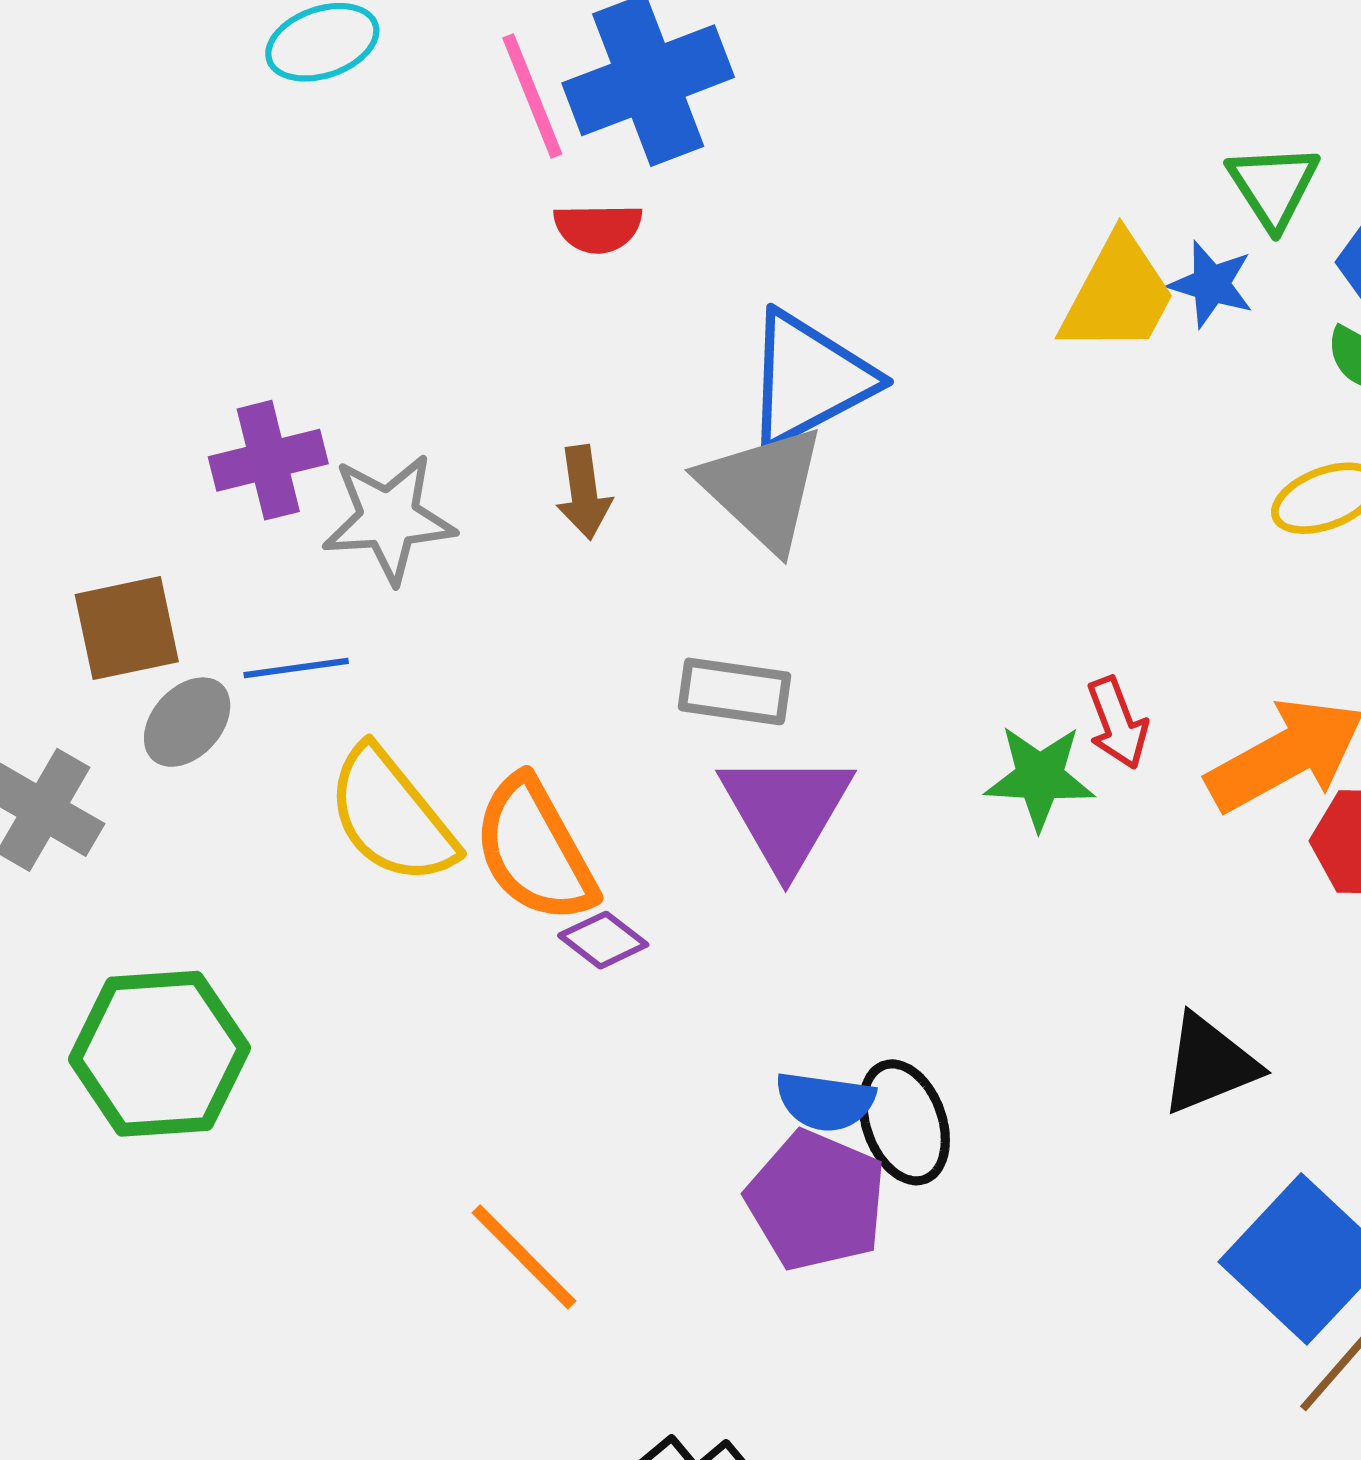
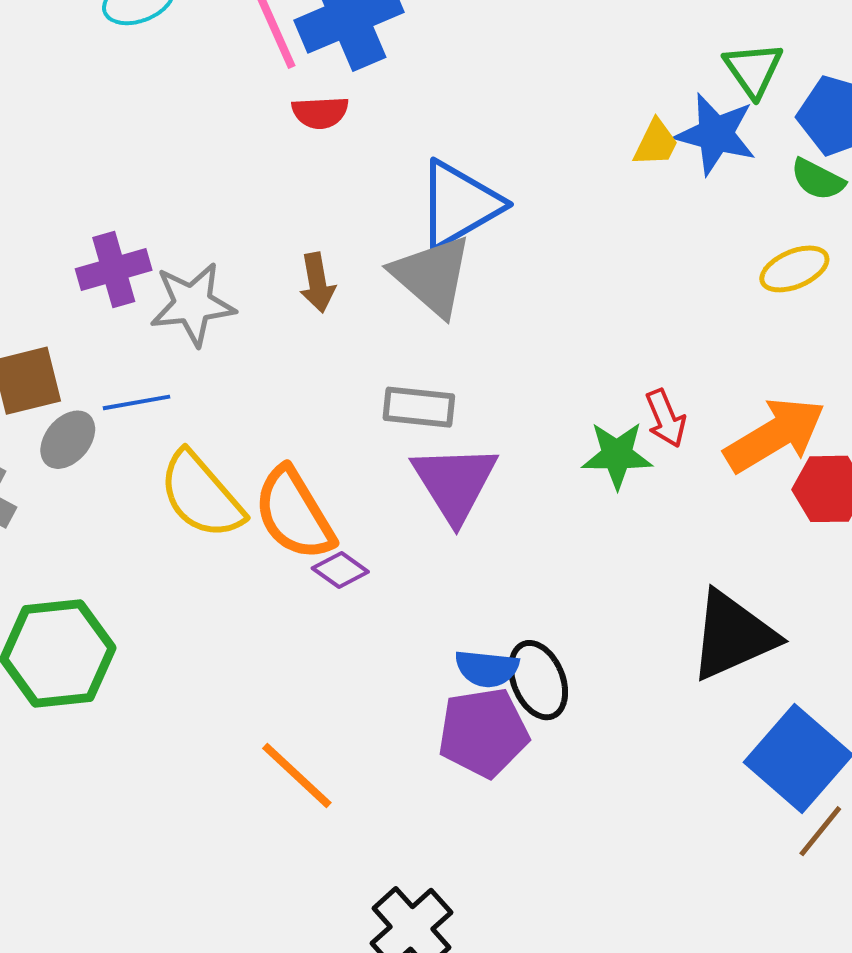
blue star: (1211, 284) -> (716, 134), size x1.5
yellow trapezoid: (1118, 295) -> (656, 143), size x0.6
black triangle: (1209, 1064) -> (733, 636), size x1.4
purple pentagon: (816, 1201) -> (483, 732), turned -30

